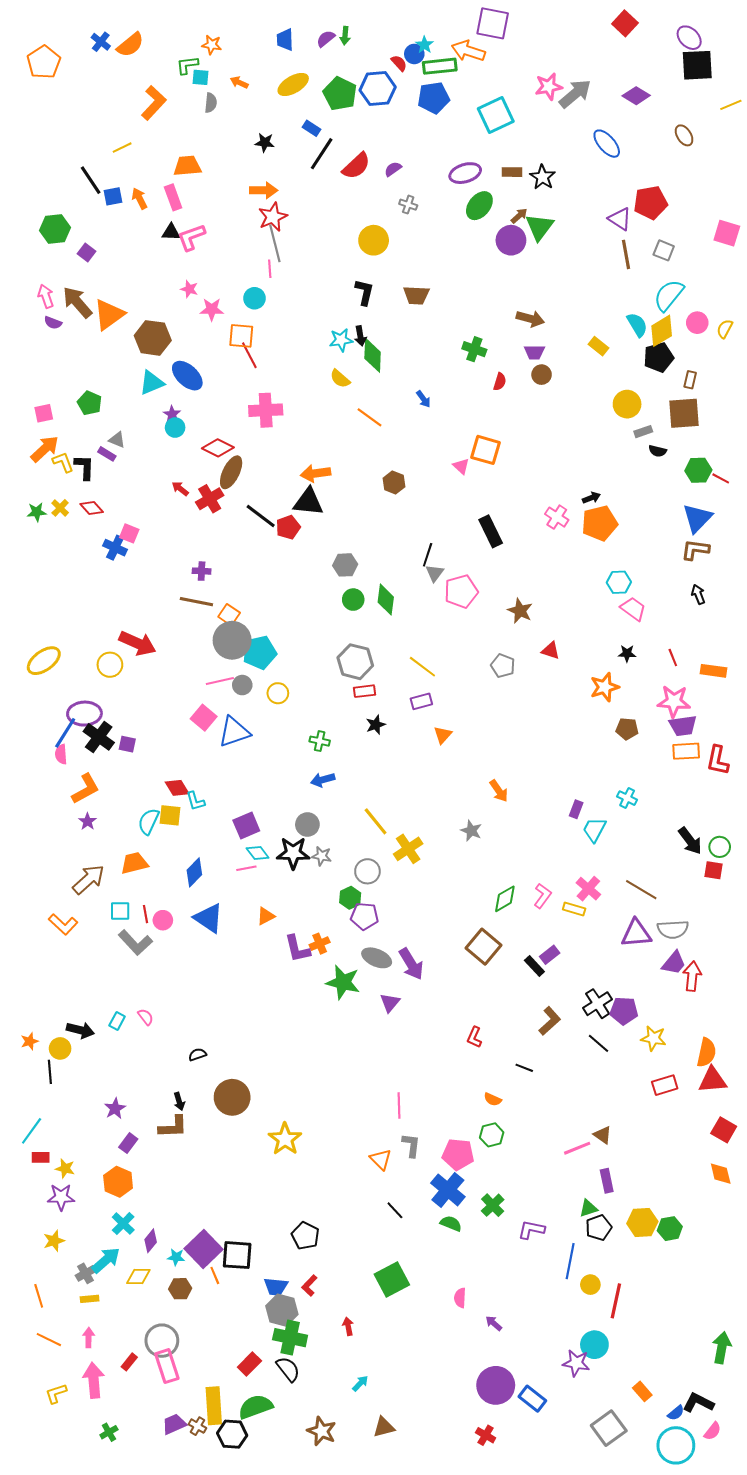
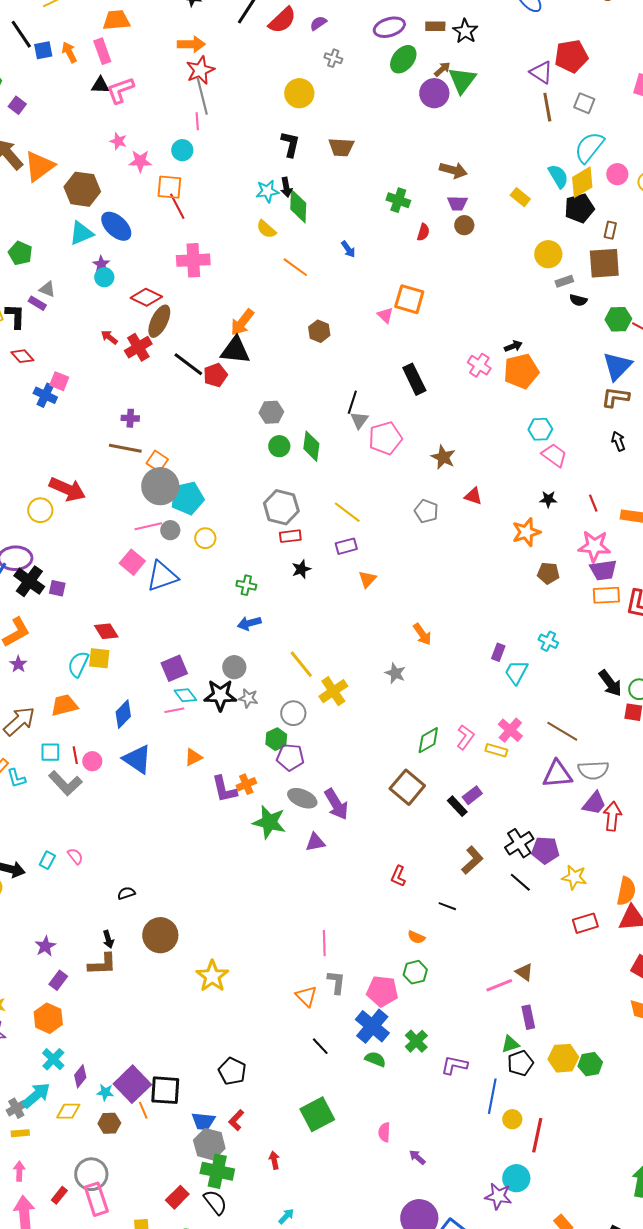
orange arrow: (316, 473) -> (242, 322), turned -44
cyan L-shape: (195, 801) -> (16, 778), moved
purple triangle: (390, 1003) -> (315, 842), turned 40

